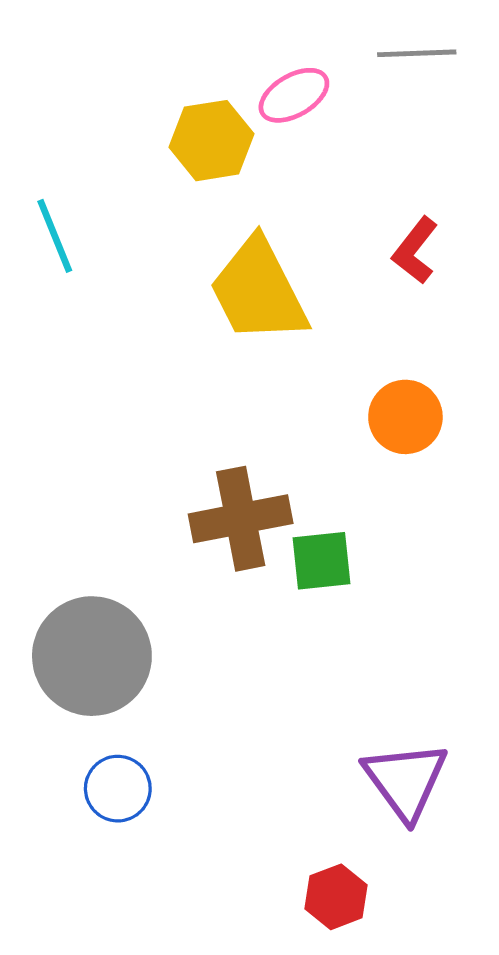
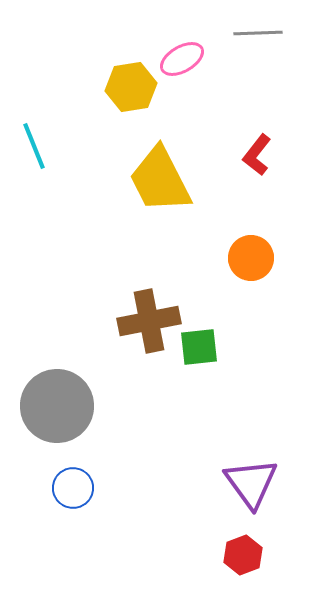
red hexagon: (336, 897) -> (243, 555), moved

